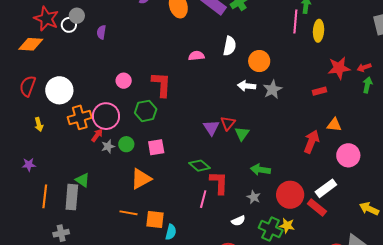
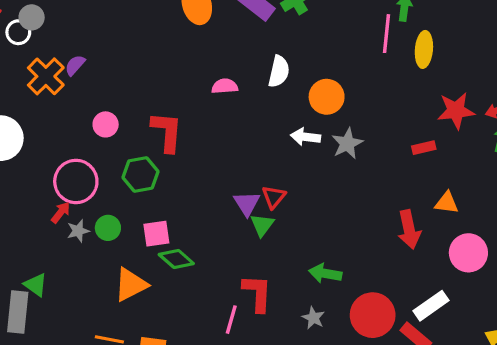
purple semicircle: (101, 32) -> (75, 65), moved, turned 32
orange cross: (80, 117) -> (46, 76), moved, turned -30
green triangle: (242, 134) -> (262, 225), moved
red arrow: (311, 142) -> (409, 229), turned 145
green diamond: (200, 166) -> (176, 259), moved

